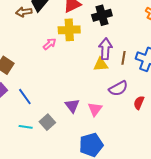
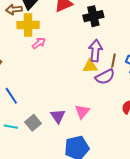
yellow cross: (69, 30) -> (28, 25), moved
purple semicircle: (118, 88) -> (105, 77), moved
purple triangle: (72, 106) -> (58, 116), moved

